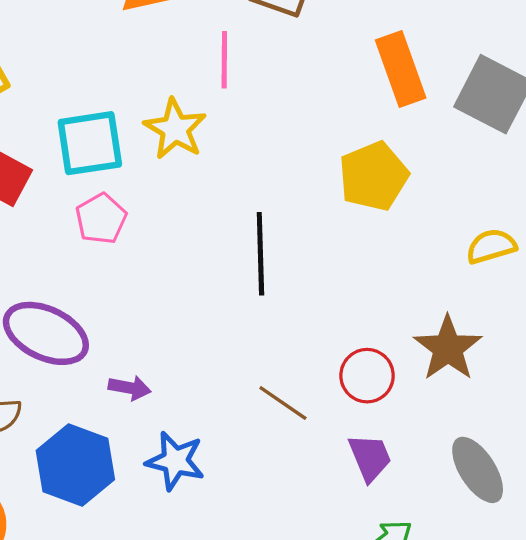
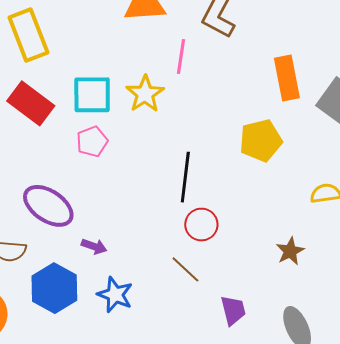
brown star: (448, 348) -> (290, 251), size x0.7
red circle: (367, 376) -> (201, 225), moved

